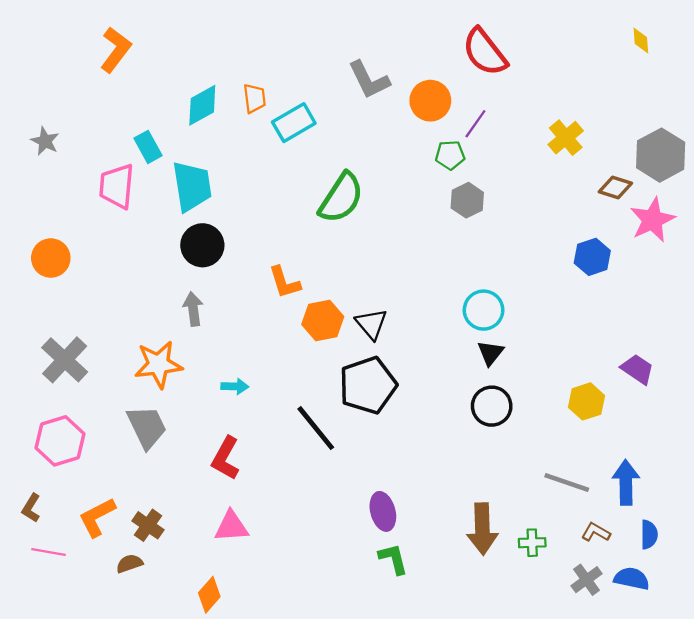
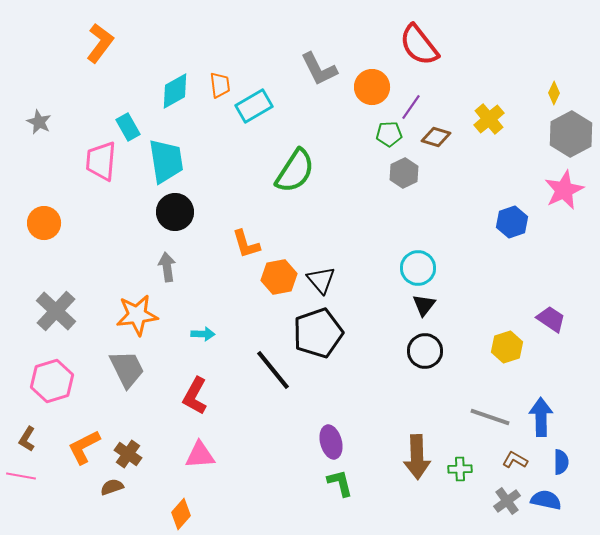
yellow diamond: (641, 40) -> (554, 93), moved, turned 30
brown diamond: (615, 187) -> (436, 137), moved
pink line: (48, 552) -> (21, 476), moved

